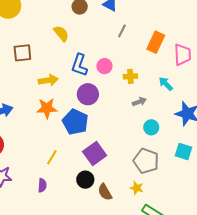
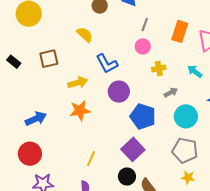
blue L-shape: (79, 65) -> (107, 64), turned -40
pink circle: (104, 66) -> (143, 46), moved
blue pentagon: (75, 122) -> (143, 116), moved
cyan circle: (151, 127) -> (186, 116), size x1.5
yellow star: (137, 188) -> (188, 177), moved

